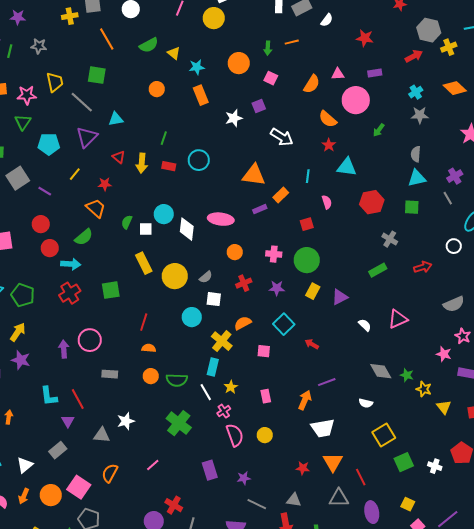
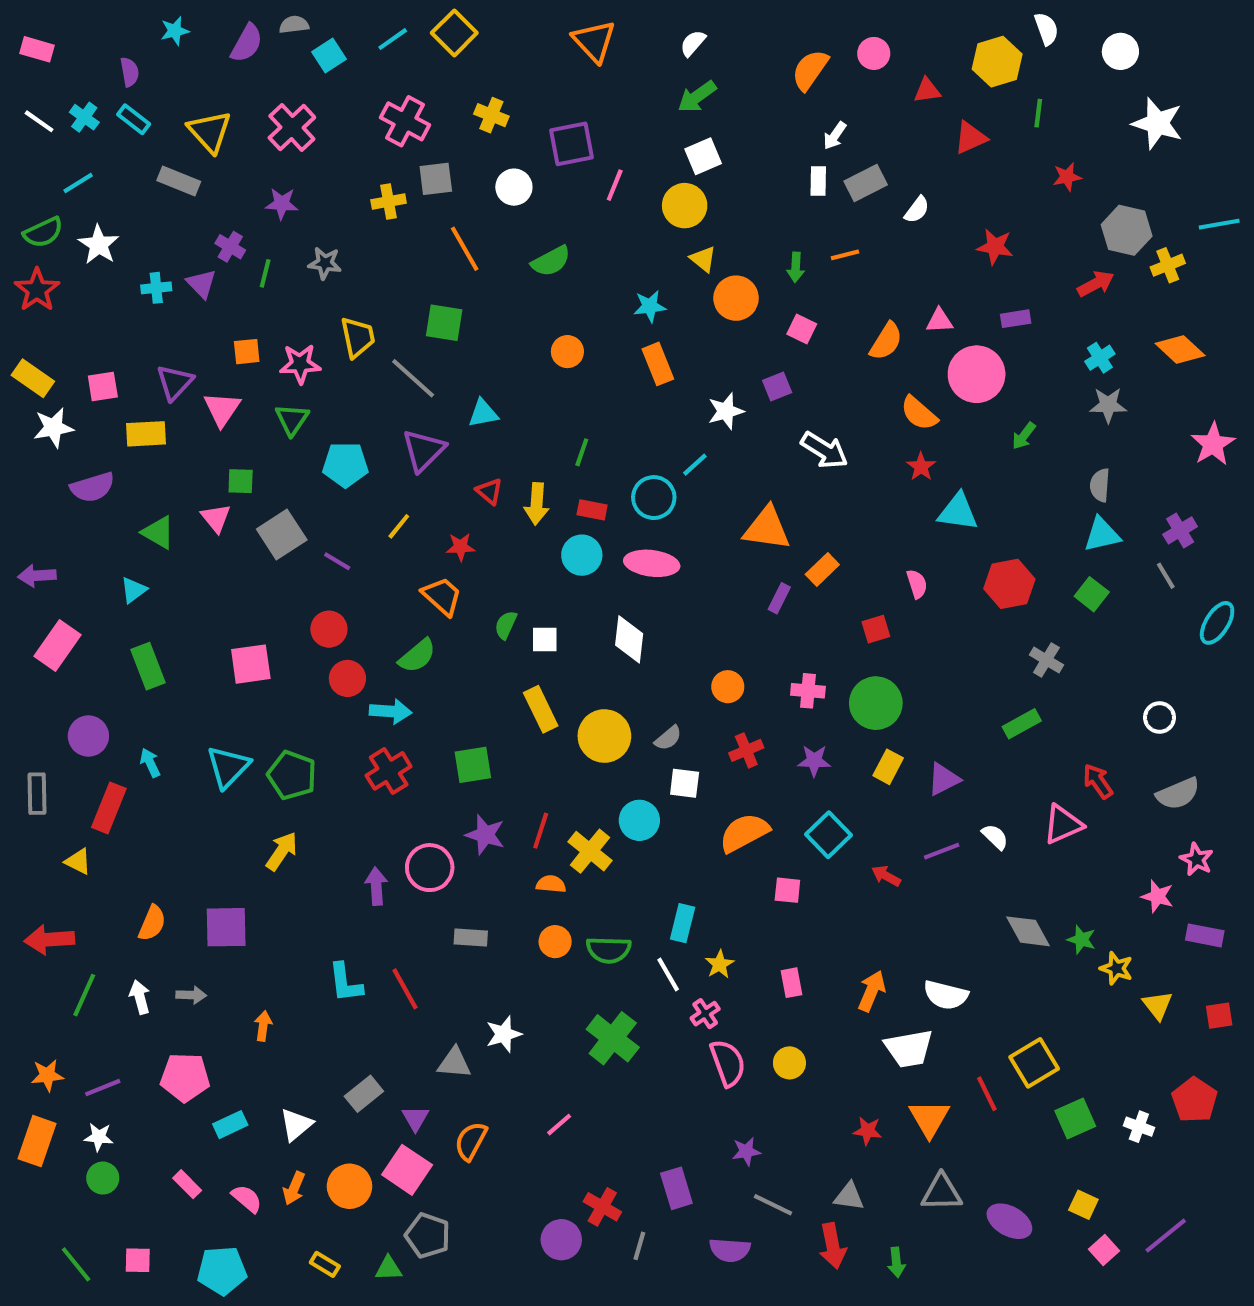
yellow triangle: (174, 53) -> (703, 259), moved
cyan line: (308, 176) -> (695, 465), moved, turned 40
green square: (412, 207) -> (1092, 594), turned 35
purple rectangle: (260, 209) -> (779, 598), turned -40
cyan circle: (164, 214) -> (582, 555), moved
pink ellipse: (221, 219) -> (652, 563), moved
white circle: (454, 246) -> (1160, 718), moved
red arrow: (423, 267) -> (1098, 781), moved, turned -108
orange semicircle: (243, 323) -> (744, 833), size x1.4
yellow cross: (222, 341) -> (590, 851), moved
purple star: (21, 360) -> (485, 835), moved
purple line: (327, 382) -> (942, 851), moved
white semicircle: (366, 403) -> (946, 995), moved, size x1.5
purple triangle: (68, 421) -> (415, 1118), moved
purple rectangle: (210, 470) -> (676, 1188), moved
red line: (361, 477) -> (987, 1094), moved
purple ellipse: (372, 512) -> (1009, 1221), turned -50

